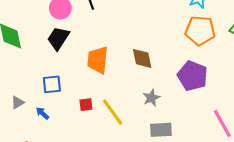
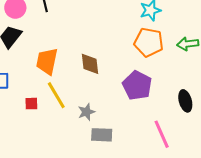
gray star: (151, 98) -> (86, 112), moved
yellow line: (113, 112) -> (56, 95), moved

